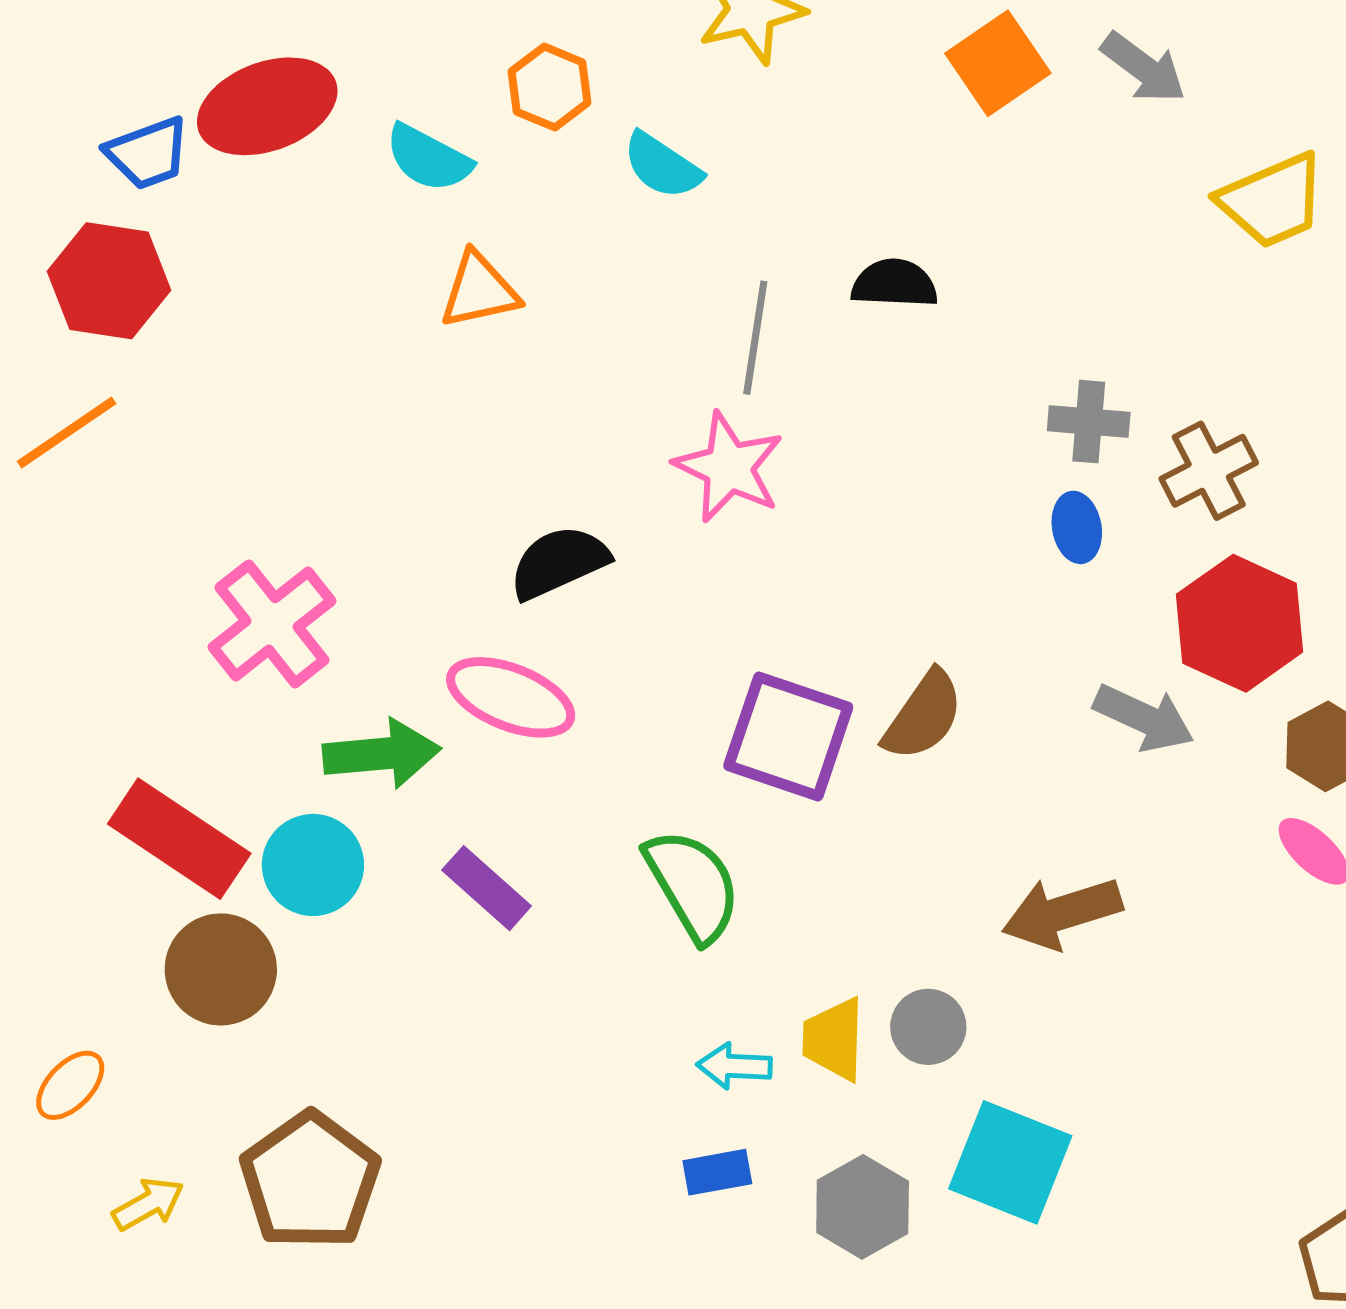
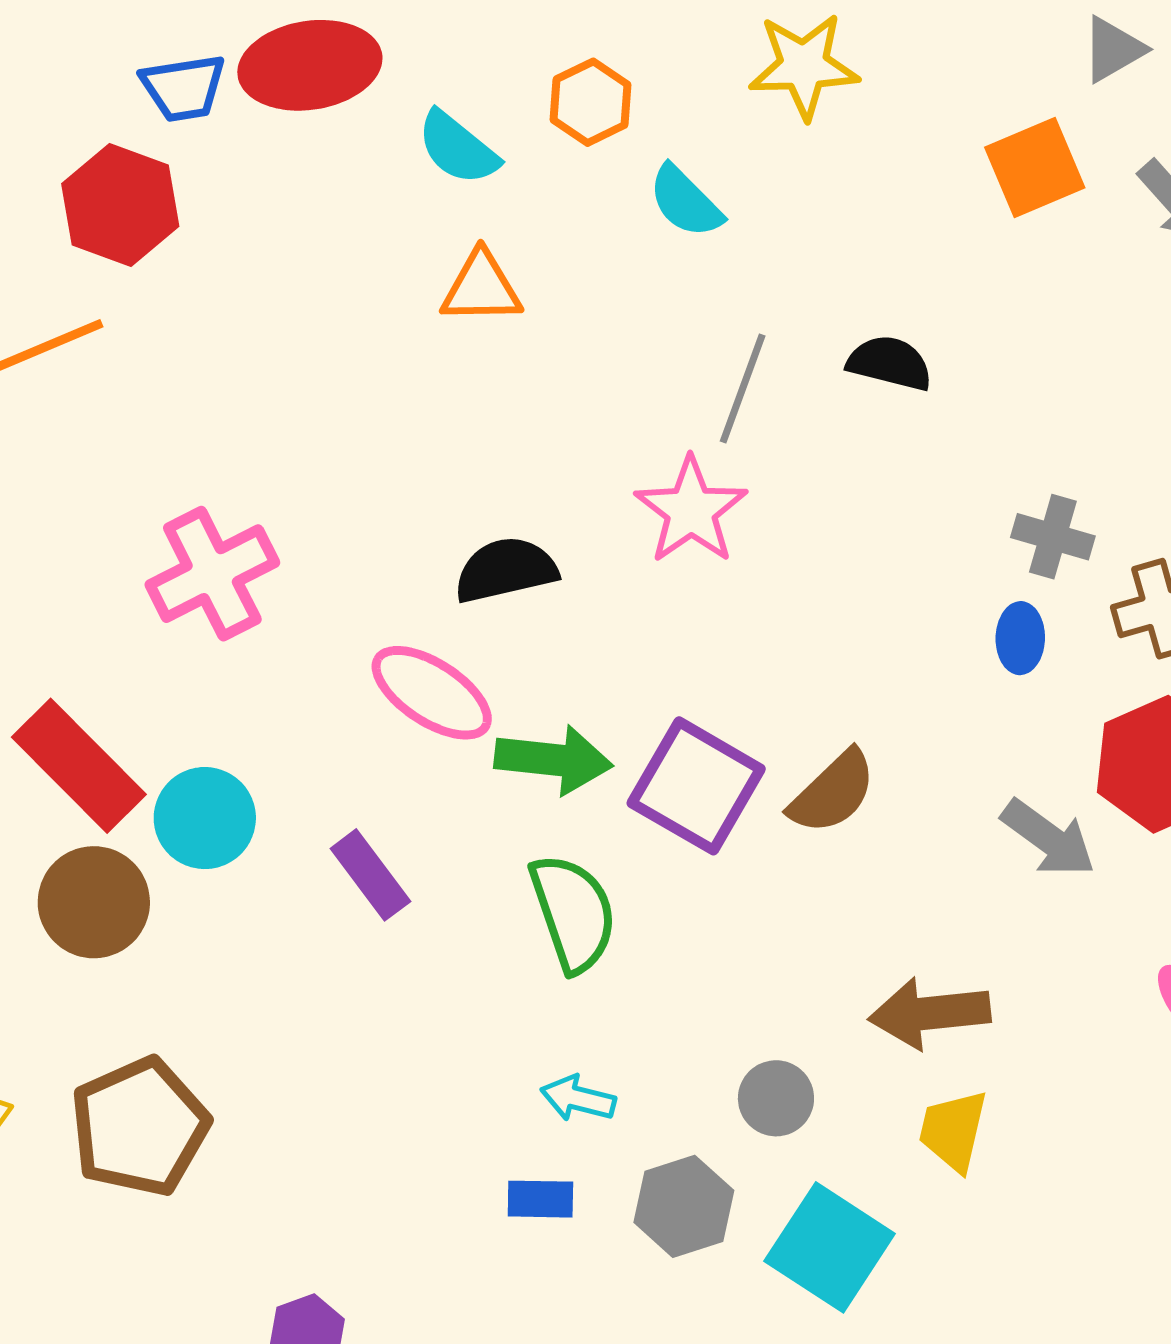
green arrow: (382, 754) -> (554, 760), moved
yellow trapezoid: (834, 1039) -> (953, 1131), moved
gray hexagon: (863, 1207) -> (684, 1206), moved

